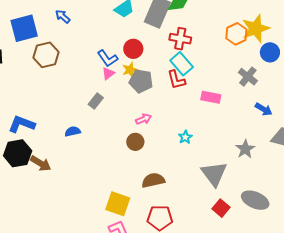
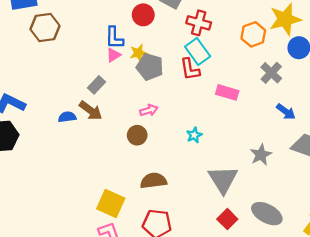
orange hexagon: (236, 34) -> (253, 34), moved
red circle: (133, 49) -> (143, 15), moved
blue L-shape: (108, 58) -> (114, 38), turned 30
brown arrow: (41, 163) -> (91, 110), moved

